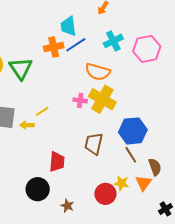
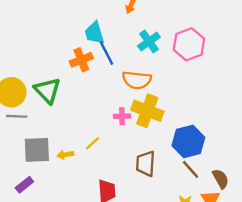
blue line: (76, 45) -> (106, 53), turned -75
yellow line: (42, 111) -> (93, 143), moved

